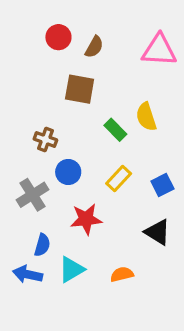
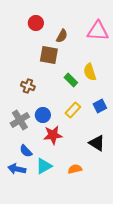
brown semicircle: (94, 47) -> (62, 36), moved
blue circle: (68, 172) -> (43, 115), moved
blue square: (162, 185) -> (100, 106), moved
blue semicircle: (42, 245) -> (26, 151), turned 120

